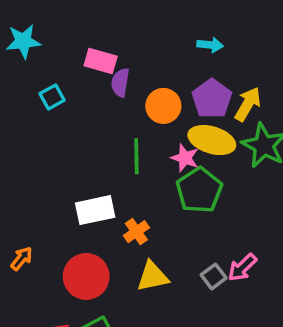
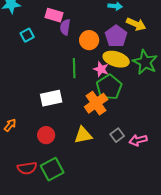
yellow arrow: (248, 104) -> (136, 24), moved, turned 84
orange cross: (136, 232) -> (96, 103), moved, size x1.6
pink arrow: (242, 267) -> (138, 140), moved, turned 30
red circle: (86, 276) -> (46, 135), size x0.7

